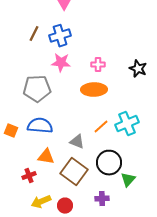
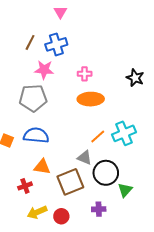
pink star: (61, 63) -> (44, 70), moved
pink cross: (98, 65) -> (85, 74), moved
gray triangle: (77, 142) -> (85, 158), moved
brown square: (74, 172) -> (70, 182), turned 32

